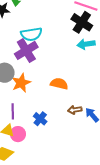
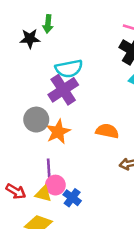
blue cross: (40, 119) -> (72, 198), moved
pink circle: (18, 134) -> (55, 185), moved

